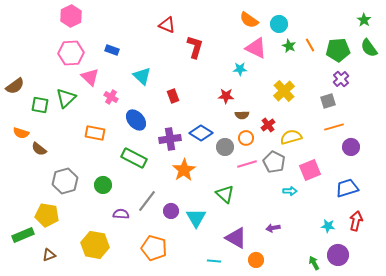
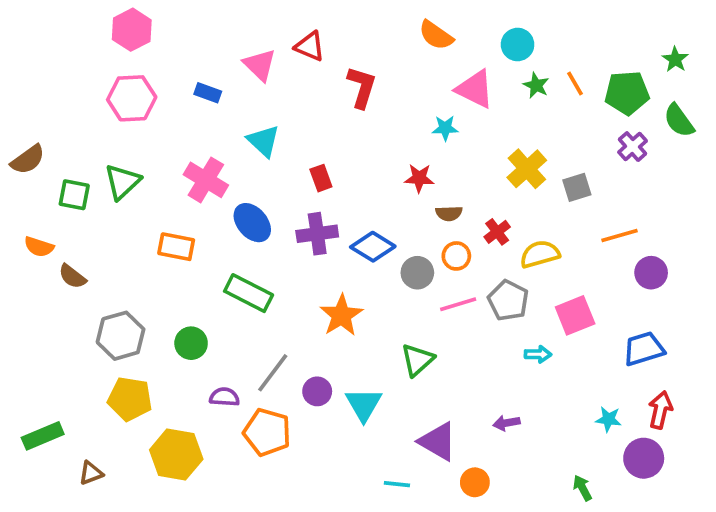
orange semicircle: (249, 20) -> (436, 35), moved
green star: (364, 20) -> (675, 59), moved
green semicircle: (369, 48) -> (679, 121), moved
pink triangle: (90, 77) -> (260, 65), moved
pink cross: (111, 97) -> (206, 180), size x1.6
gray square: (328, 101) -> (577, 187), moved
purple cross: (170, 139) -> (317, 234), moved
green triangle: (225, 194) -> (417, 360), turned 36
yellow pentagon: (47, 215) -> (130, 399), moved
orange pentagon: (154, 248) -> (267, 432), moved
purple circle: (338, 255) -> (644, 458), moved

